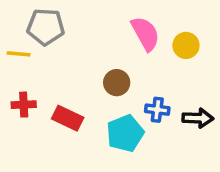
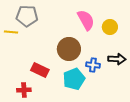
brown circle: (117, 83) -> (69, 49), size x1.5
red cross: (24, 105) -> (24, 90), moved
black arrow: (198, 118) -> (117, 59), moved

